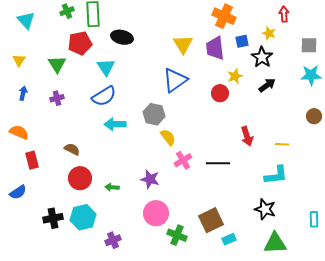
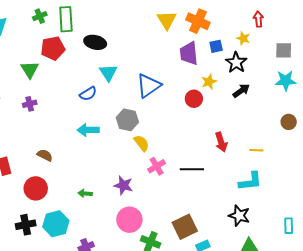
yellow triangle: (183, 44) -> (167, 20), moved
cyan triangle: (106, 67) -> (108, 73), moved
blue semicircle: (104, 96) -> (88, 94), moved, size x0.7
red circle: (80, 178) -> (36, 188), moved

